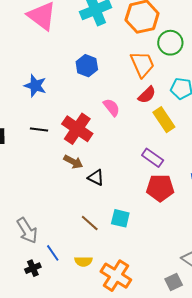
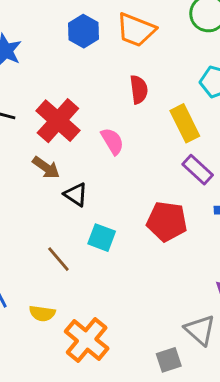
orange trapezoid: (142, 64) -> (136, 30), moved, turned 128
red semicircle: (147, 95) -> (139, 90), moved, turned -60
pink semicircle: (111, 107) -> (112, 141), moved
purple rectangle: (153, 158) -> (198, 170), moved
cyan square: (120, 218) -> (102, 238), moved

